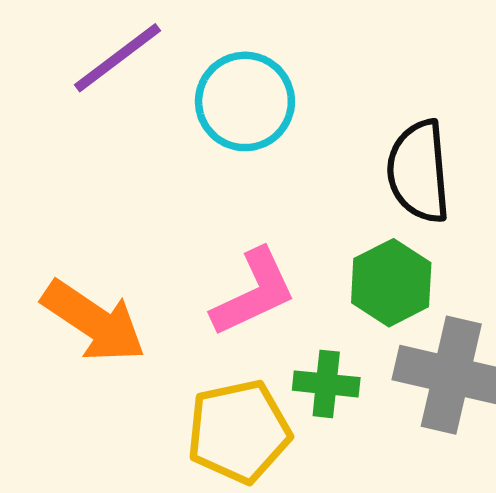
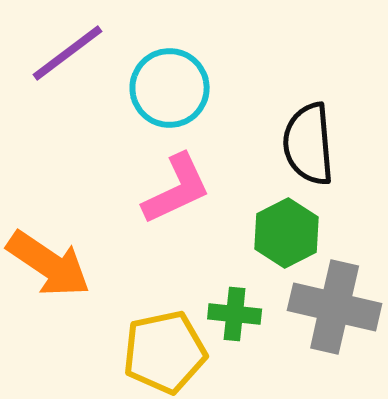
pink L-shape: (254, 293) -> (177, 189), moved

